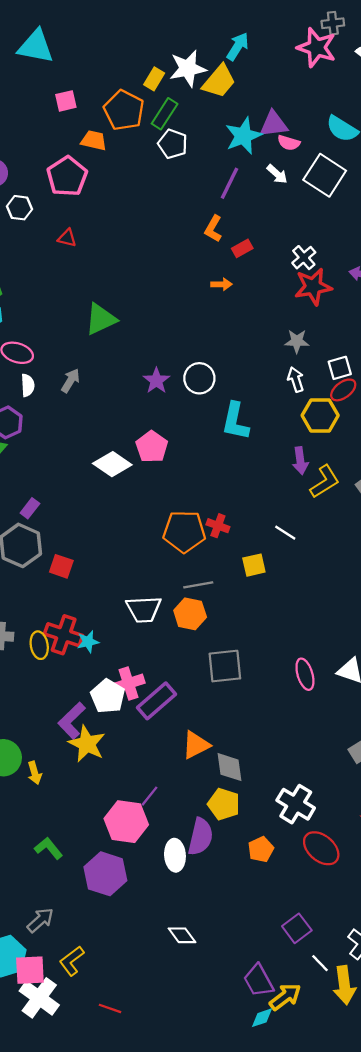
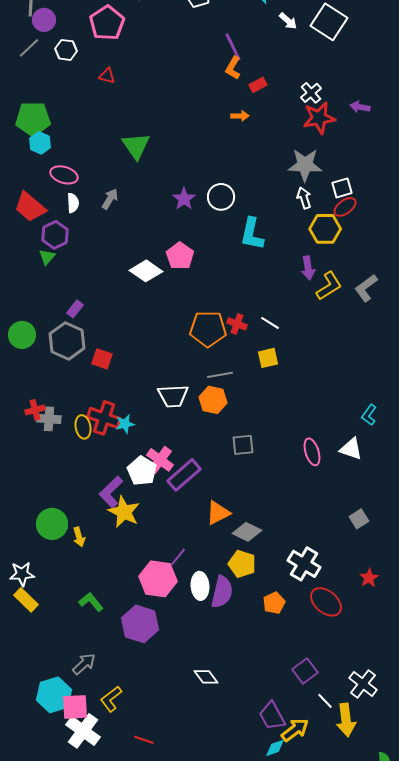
purple line: (230, 183) -> (233, 47), moved, turned -52
green triangle: (101, 319) -> (136, 146), turned -40
gray star: (297, 341) -> (305, 165), size x1.6
white line: (285, 533) -> (270, 323), moved
gray square: (225, 666) -> (243, 445), size x0.7
pink cross: (129, 683) -> (160, 460), turned -36
gray diamond: (230, 767) -> (247, 532), turned -56
white ellipse: (175, 855) -> (200, 586), moved

